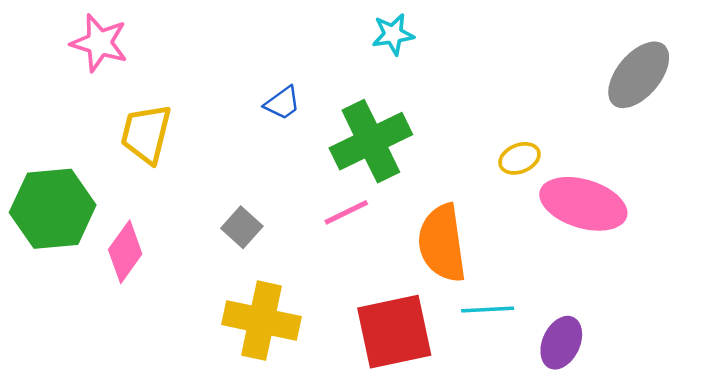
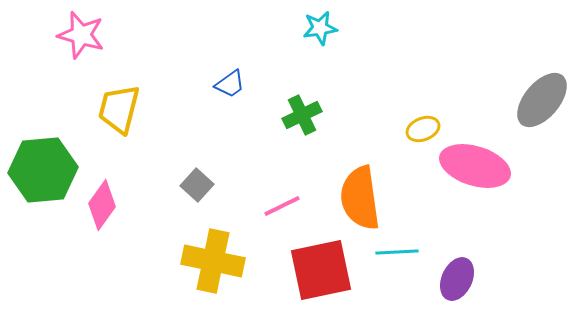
gray ellipse: (639, 75) -> (542, 100), moved
green cross: (371, 141) -> (302, 115), size x0.6
pink line: (346, 212) -> (282, 206), moved

